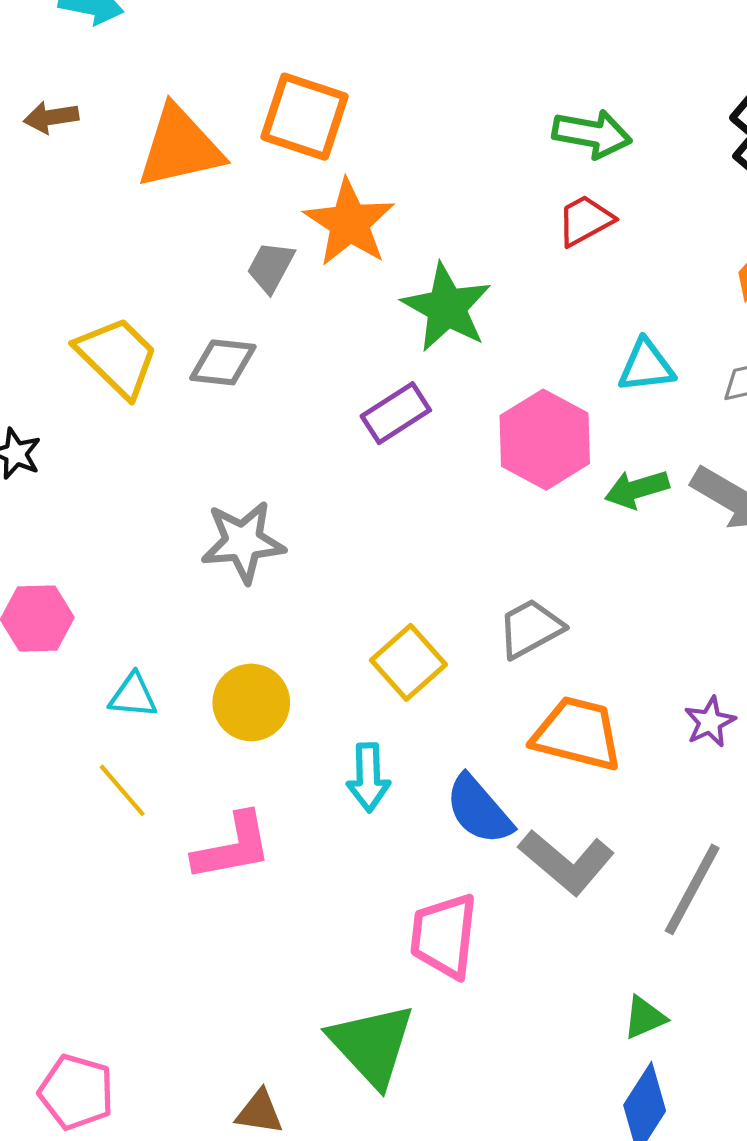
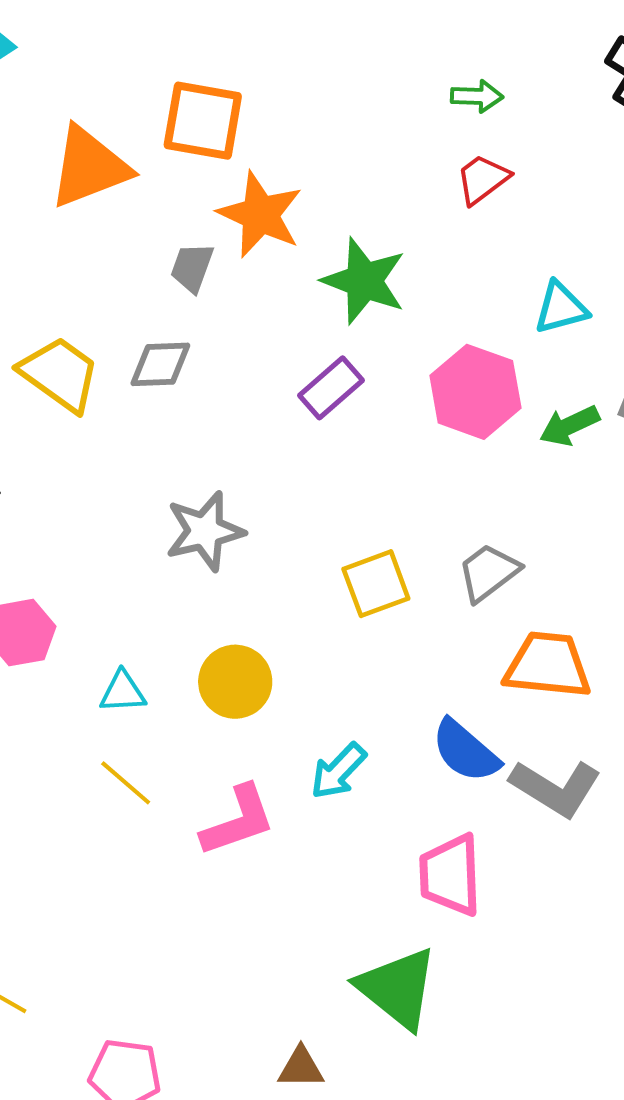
green arrow: (592, 134) -> (477, 96), size x0.7
yellow square: (408, 662) -> (376, 584), moved, turned 30
cyan arrow: (368, 777) -> (338, 771), moved, turned 54

